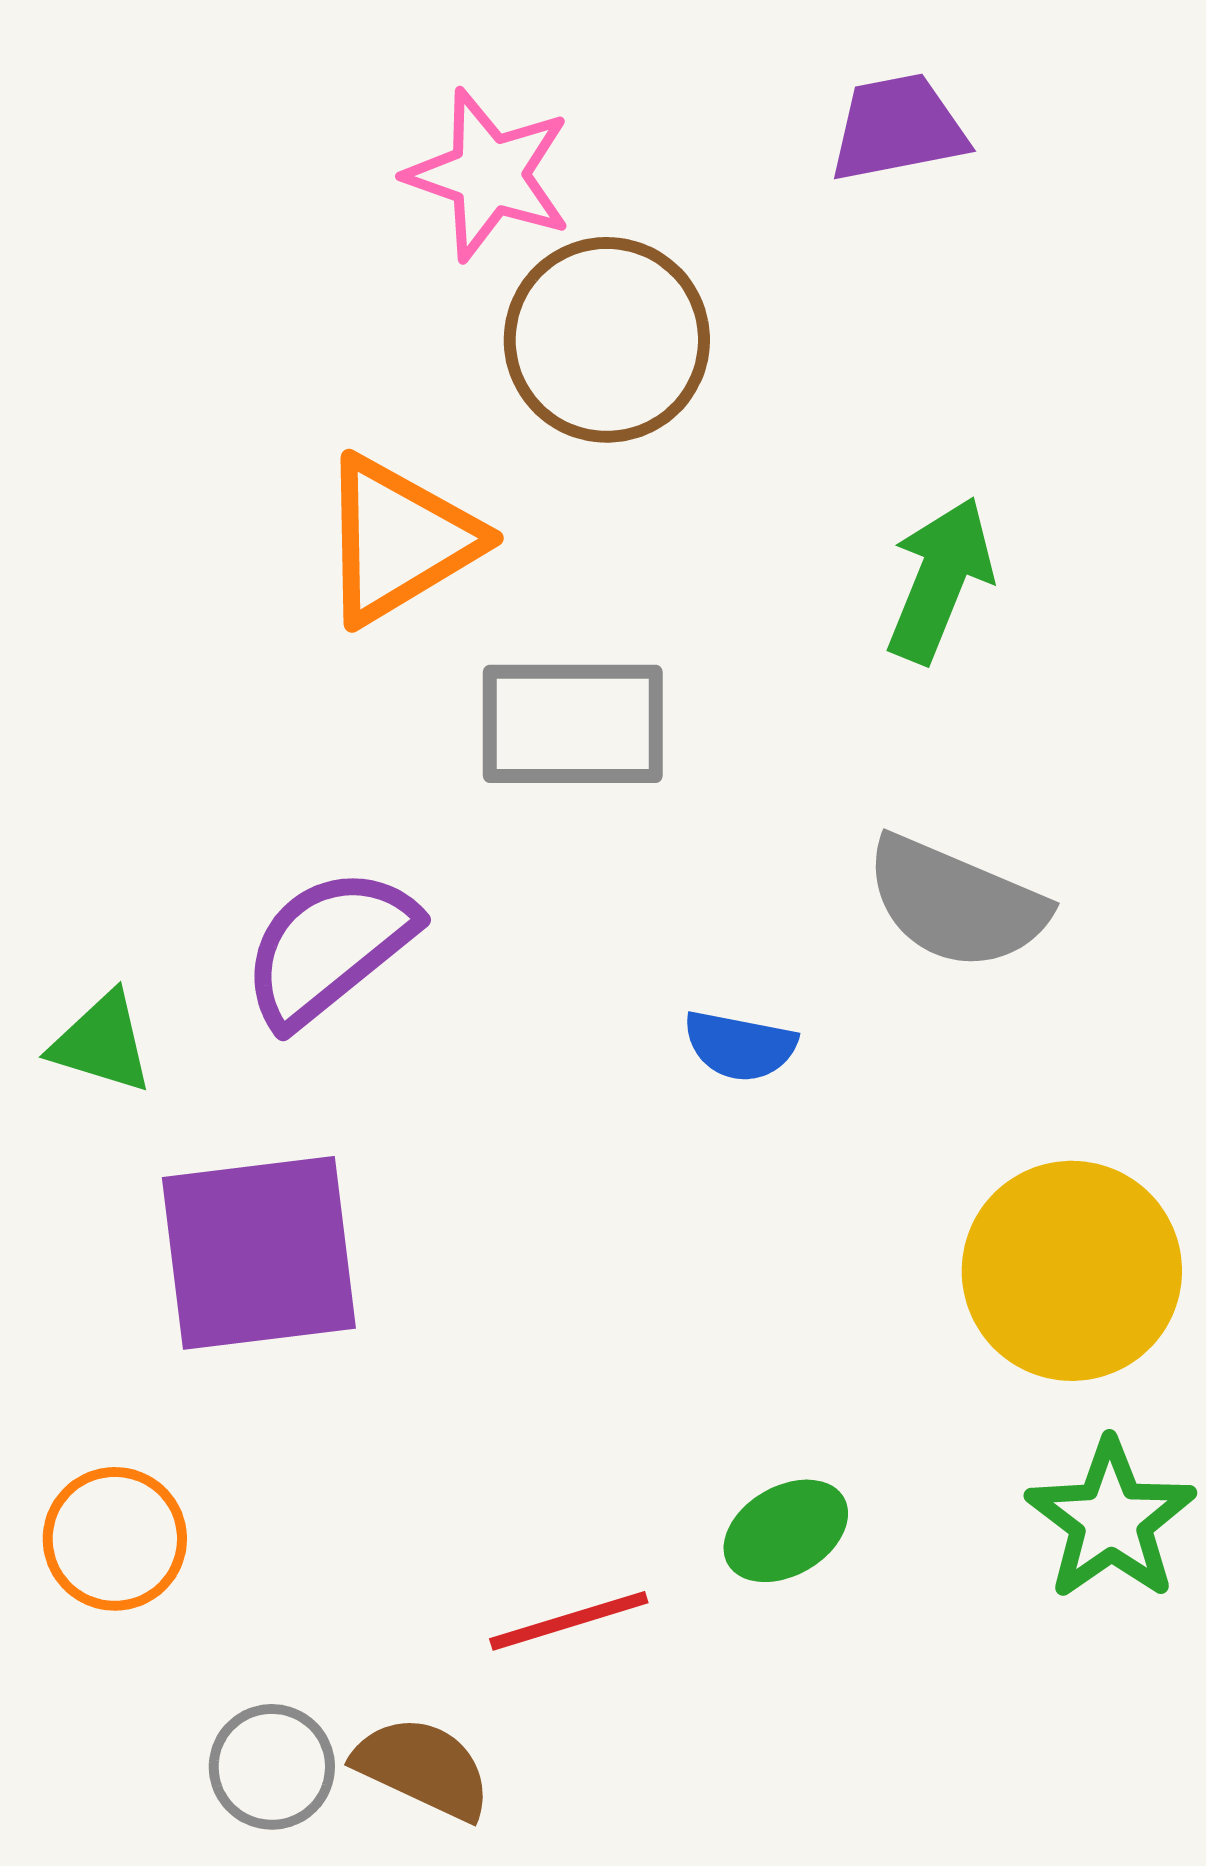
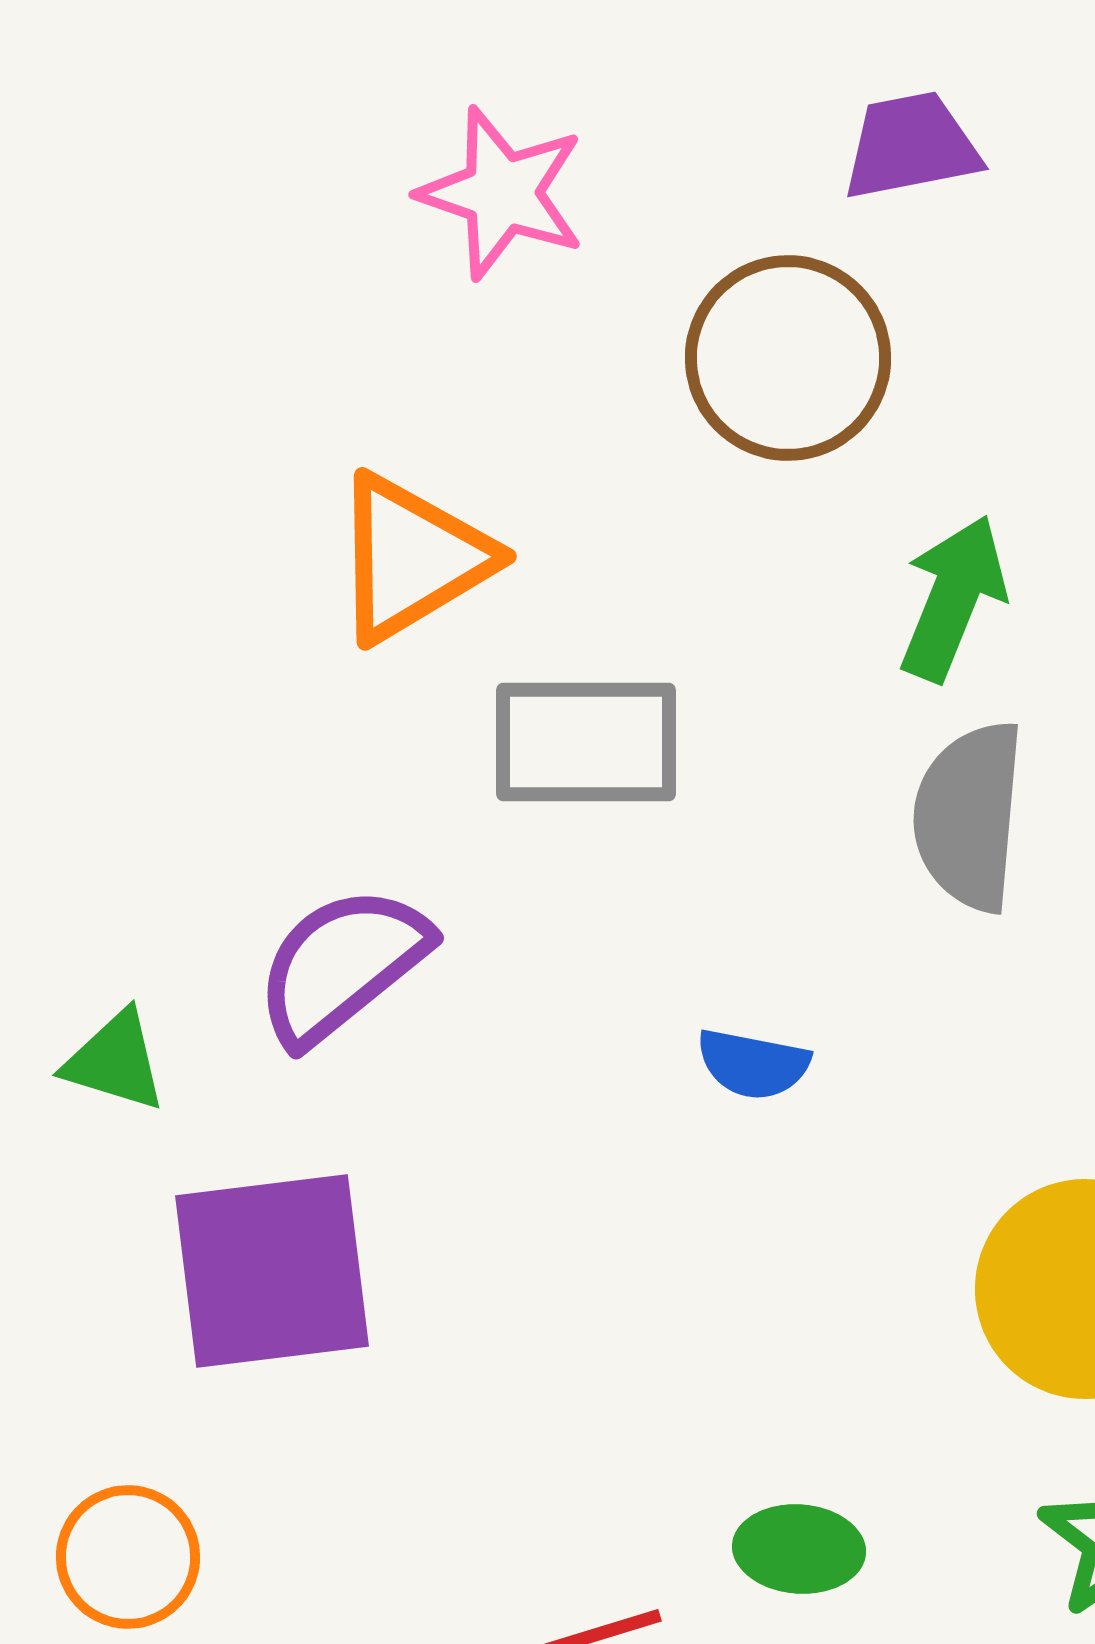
brown circle: (607, 340) -> (788, 358), moved
gray semicircle: (956, 903) -> (969, 816), moved, turned 72
green ellipse: (786, 1531) -> (799, 1549), turned 34

